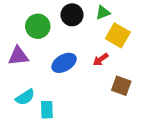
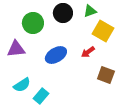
cyan rectangle: (47, 110) -> (41, 96), turned 42

